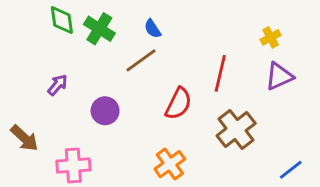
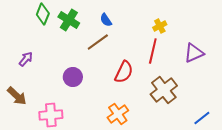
green diamond: (62, 20) -> (43, 14), turned 30
yellow cross: (271, 37) -> (160, 26), moved
purple arrow: (58, 85) -> (26, 59), moved

